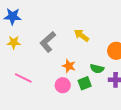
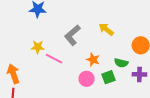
yellow star: (14, 42) -> (38, 47), moved
pink line: (23, 78) -> (54, 59), moved

